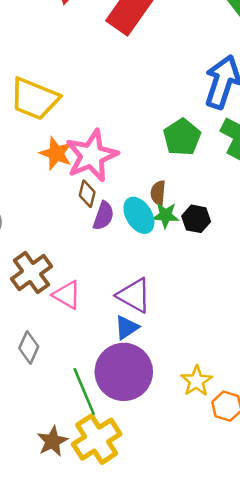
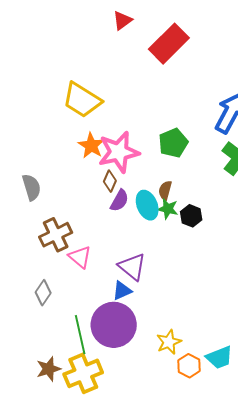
green pentagon: (182, 137) -> (173, 143), moved

